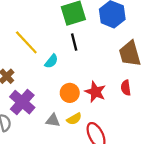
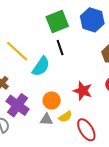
cyan semicircle: (51, 61) -> (41, 66), size x1.5
orange circle: (70, 93) -> (52, 101), moved

